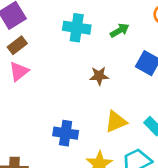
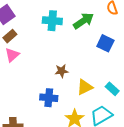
green arrow: (120, 30) -> (84, 21), size x1.5
brown star: (99, 76) -> (62, 71), moved

